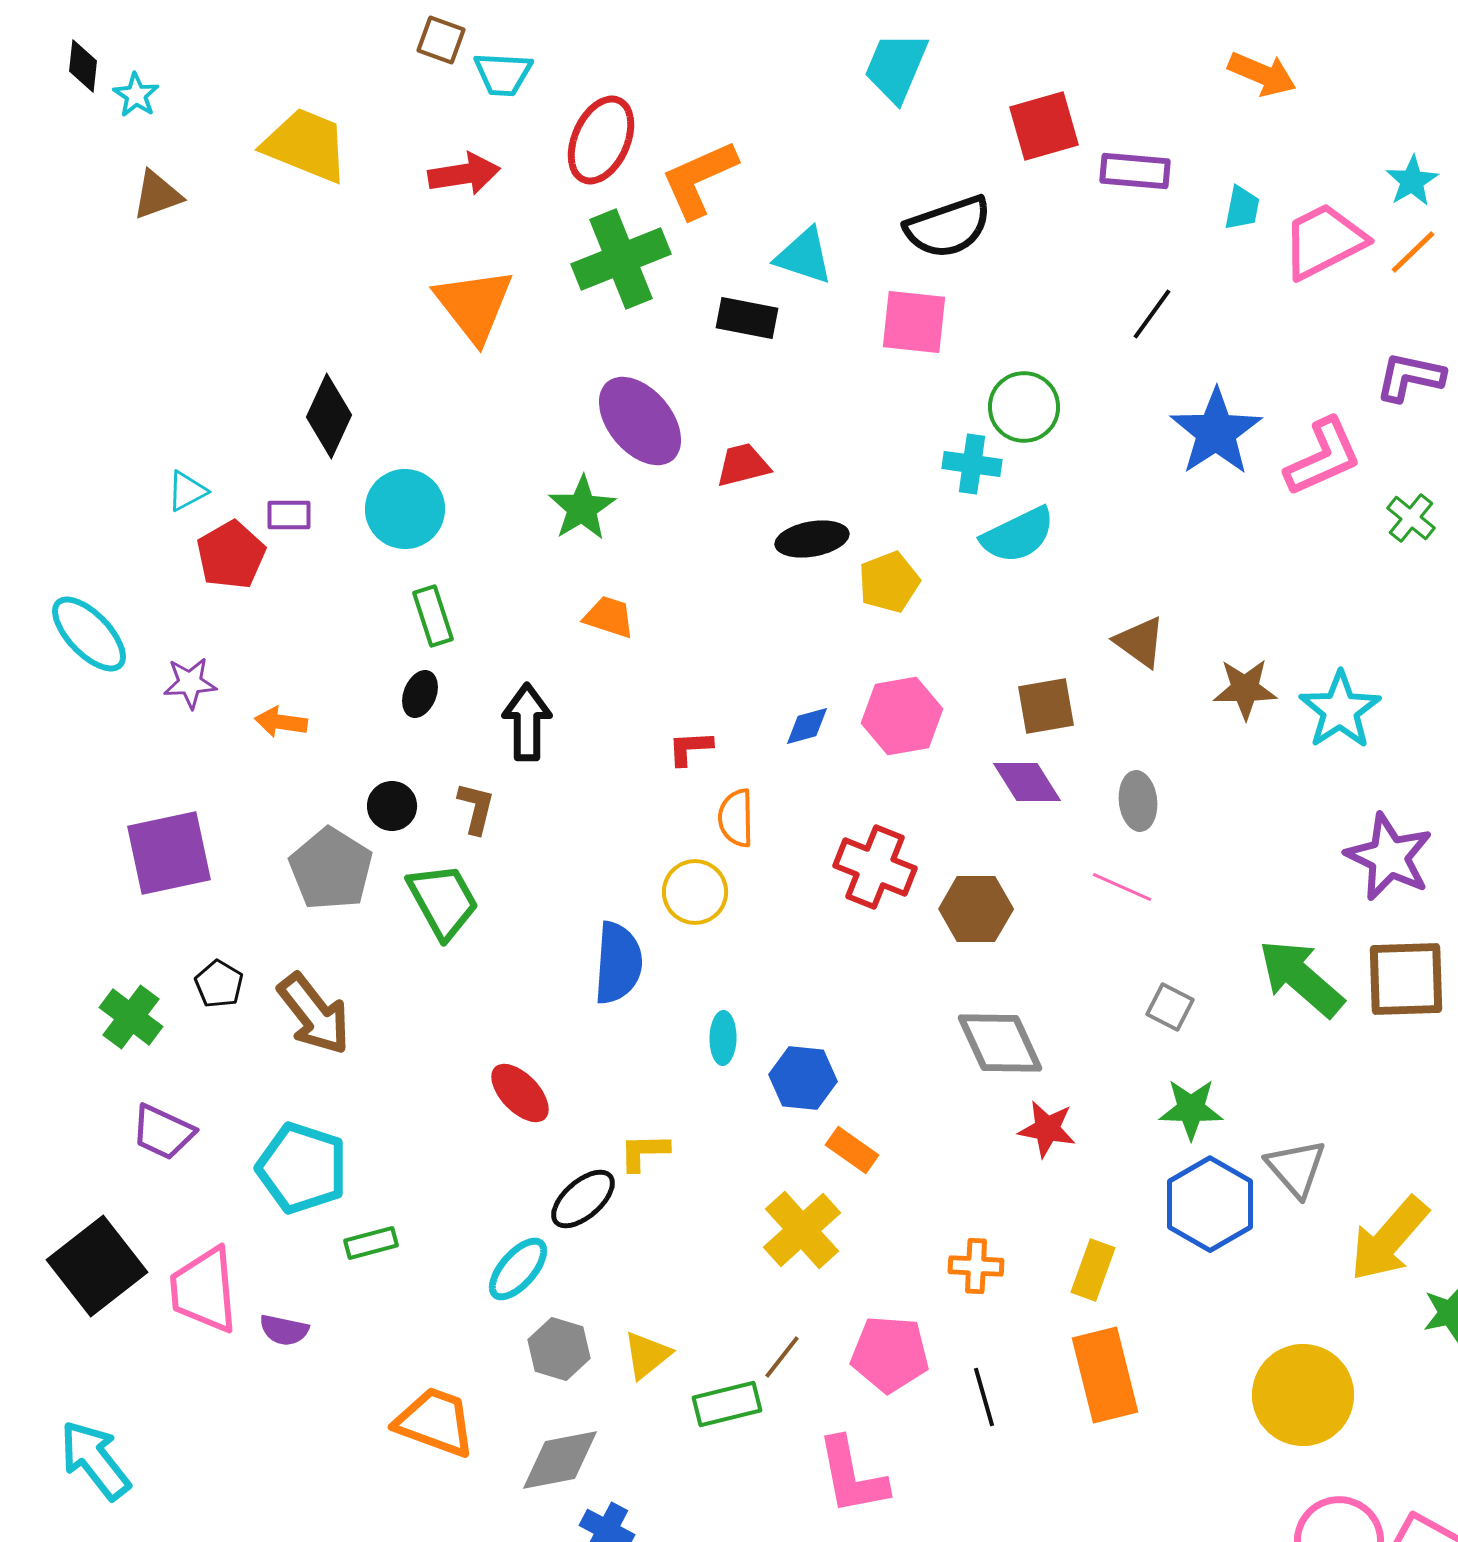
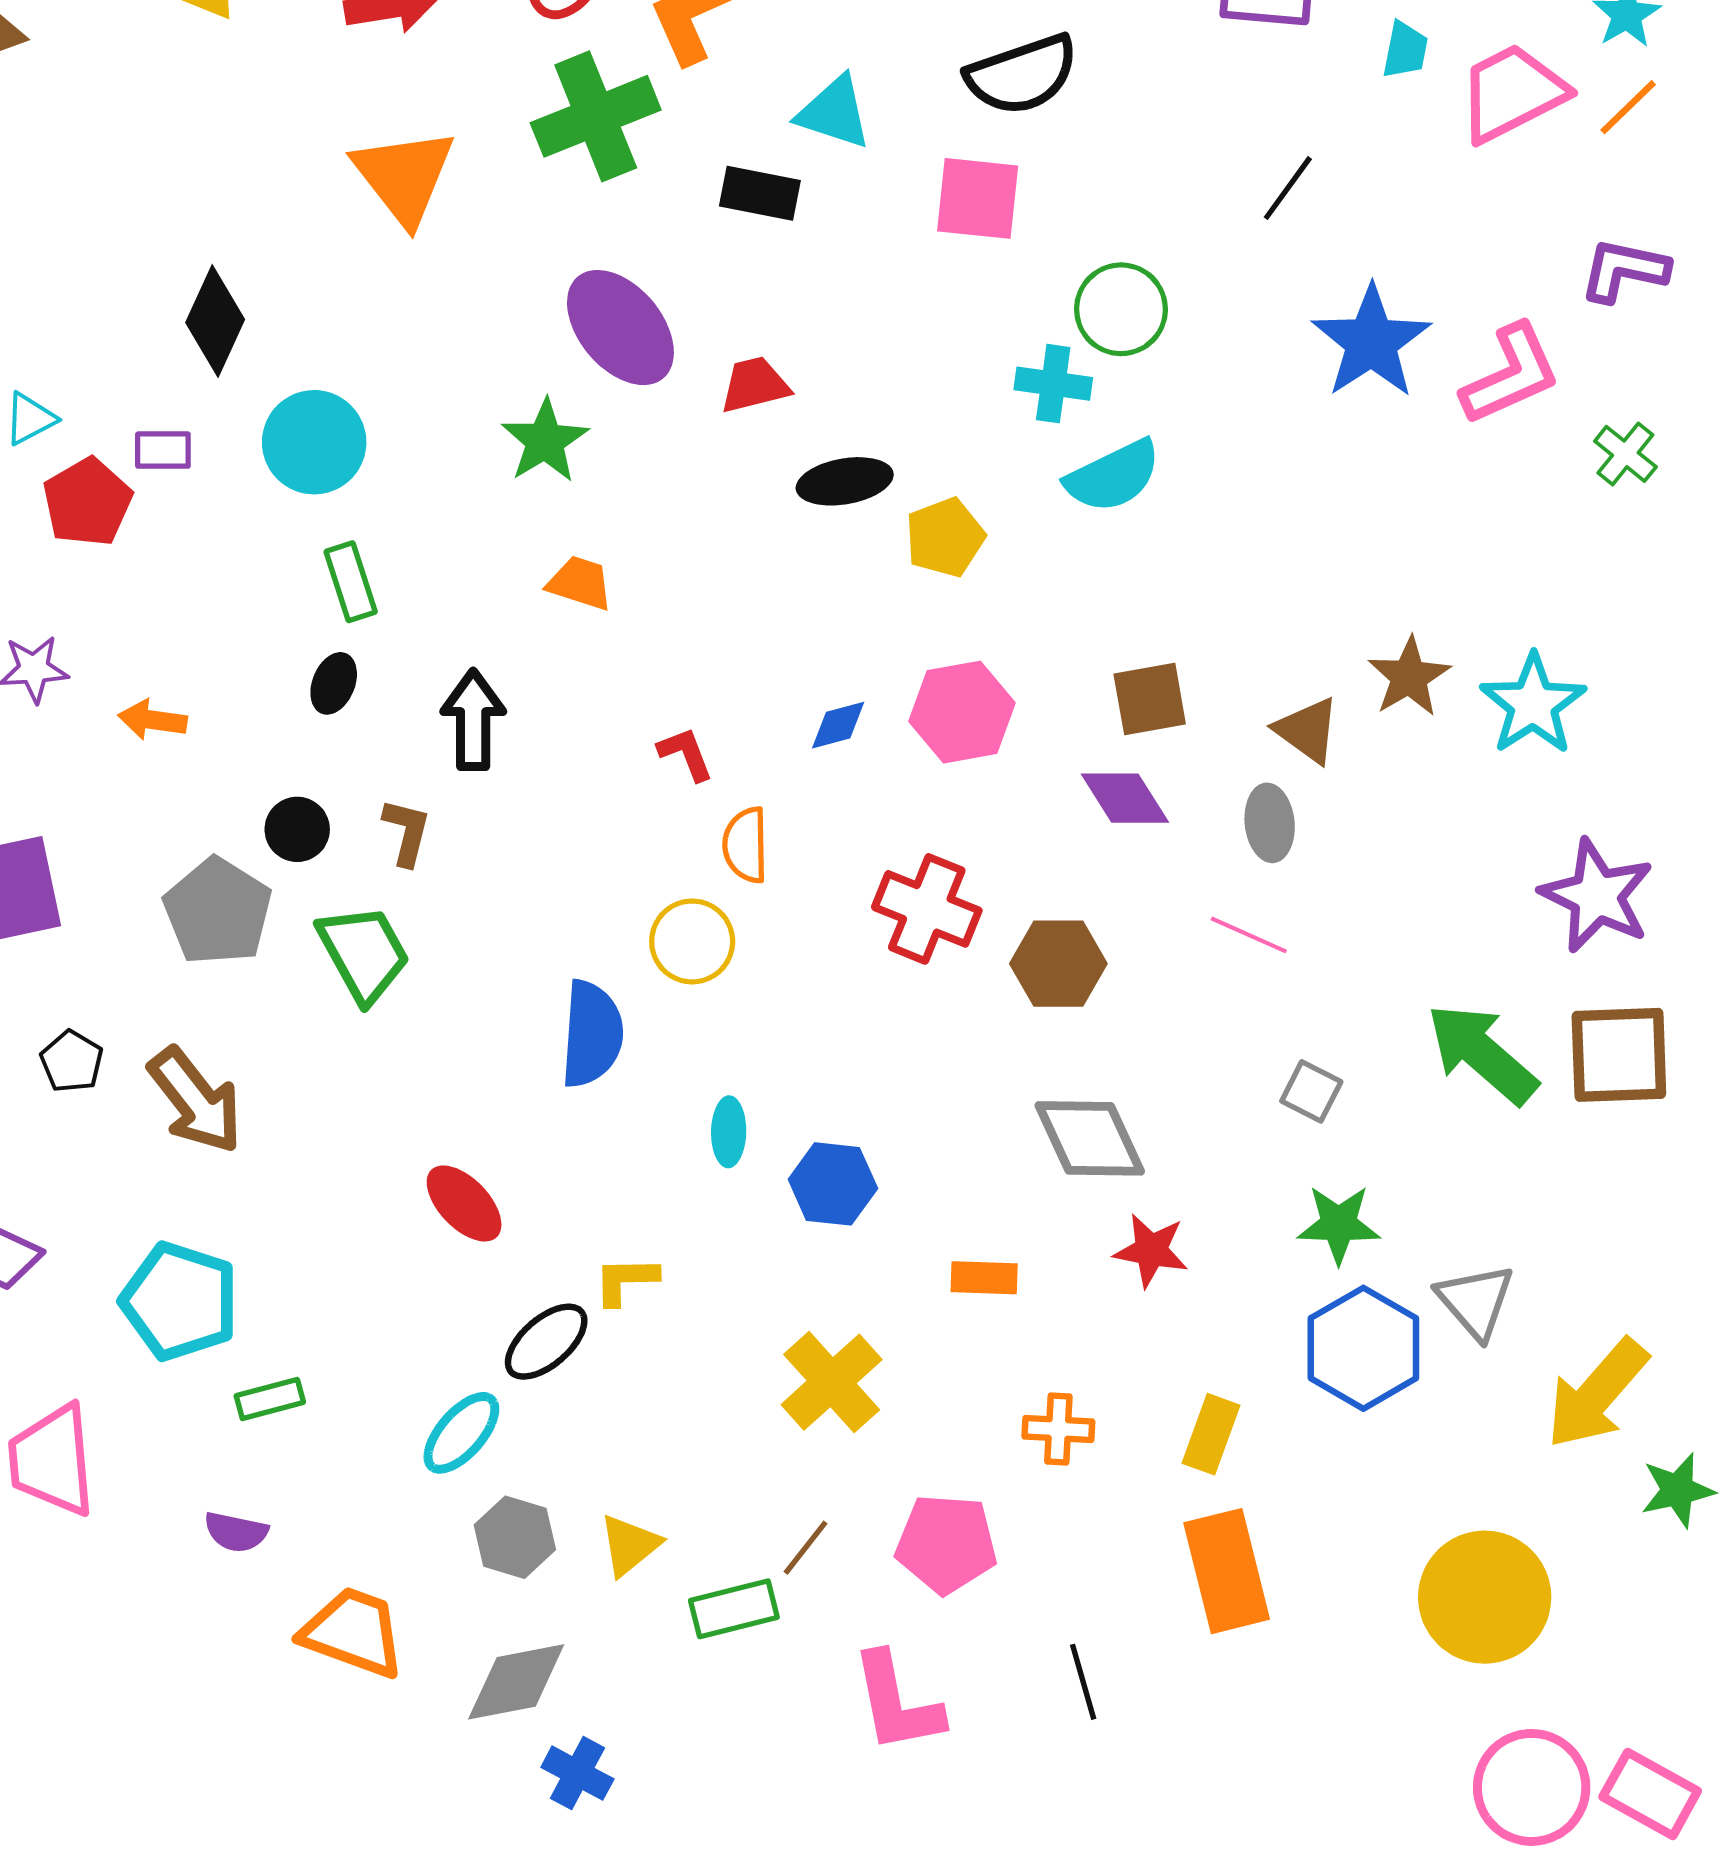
brown triangle: (1140, 642) -> (1307, 730), moved
brown star: (1245, 689) -> (1409, 677), turned -30
red L-shape: (690, 748) -> (686, 754), turned 72
orange rectangle: (852, 1150) -> (984, 1278), moved, turned -33
purple semicircle: (284, 1330) -> (236, 1532), moved
black line: (984, 1397) -> (1083, 1682), moved

